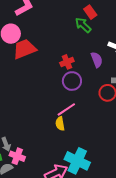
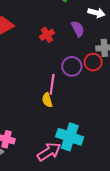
purple circle: (72, 81) -> (72, 66), moved
pink line: (66, 109) -> (52, 84), turned -42

